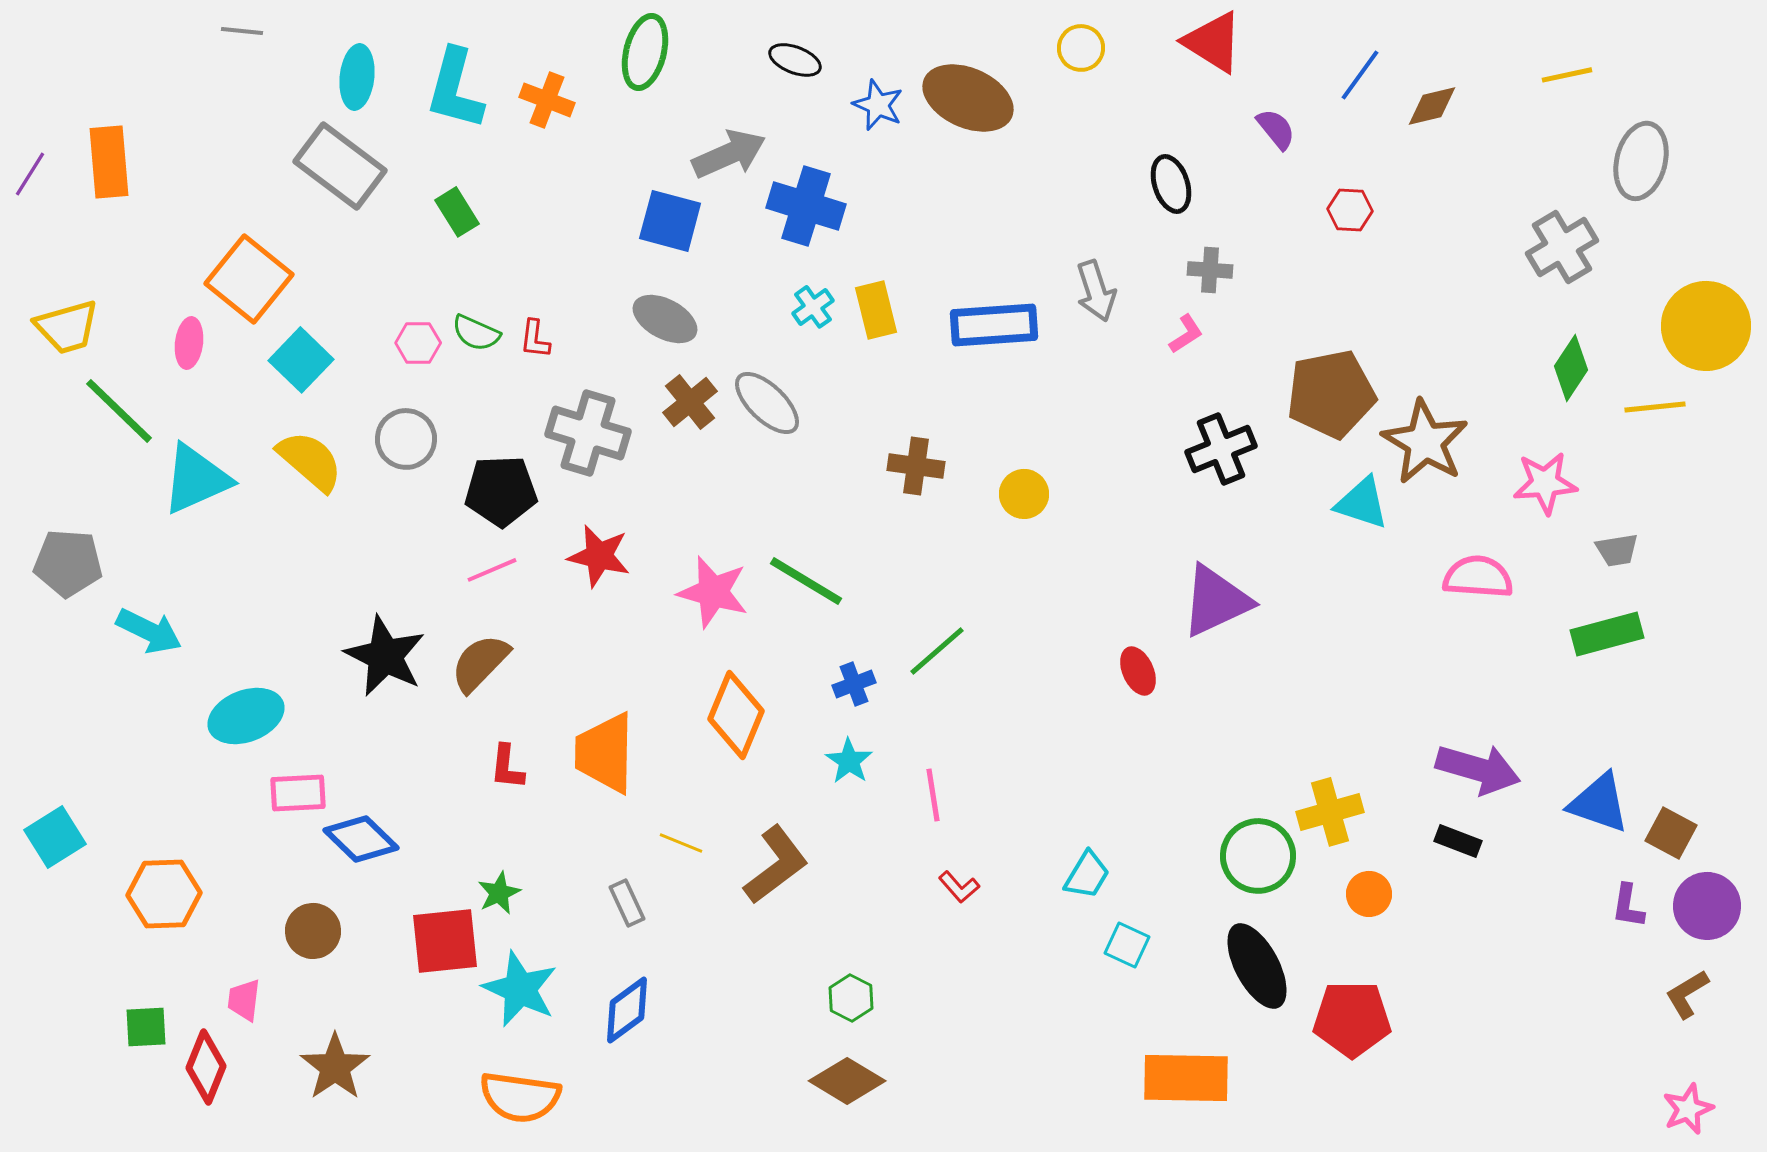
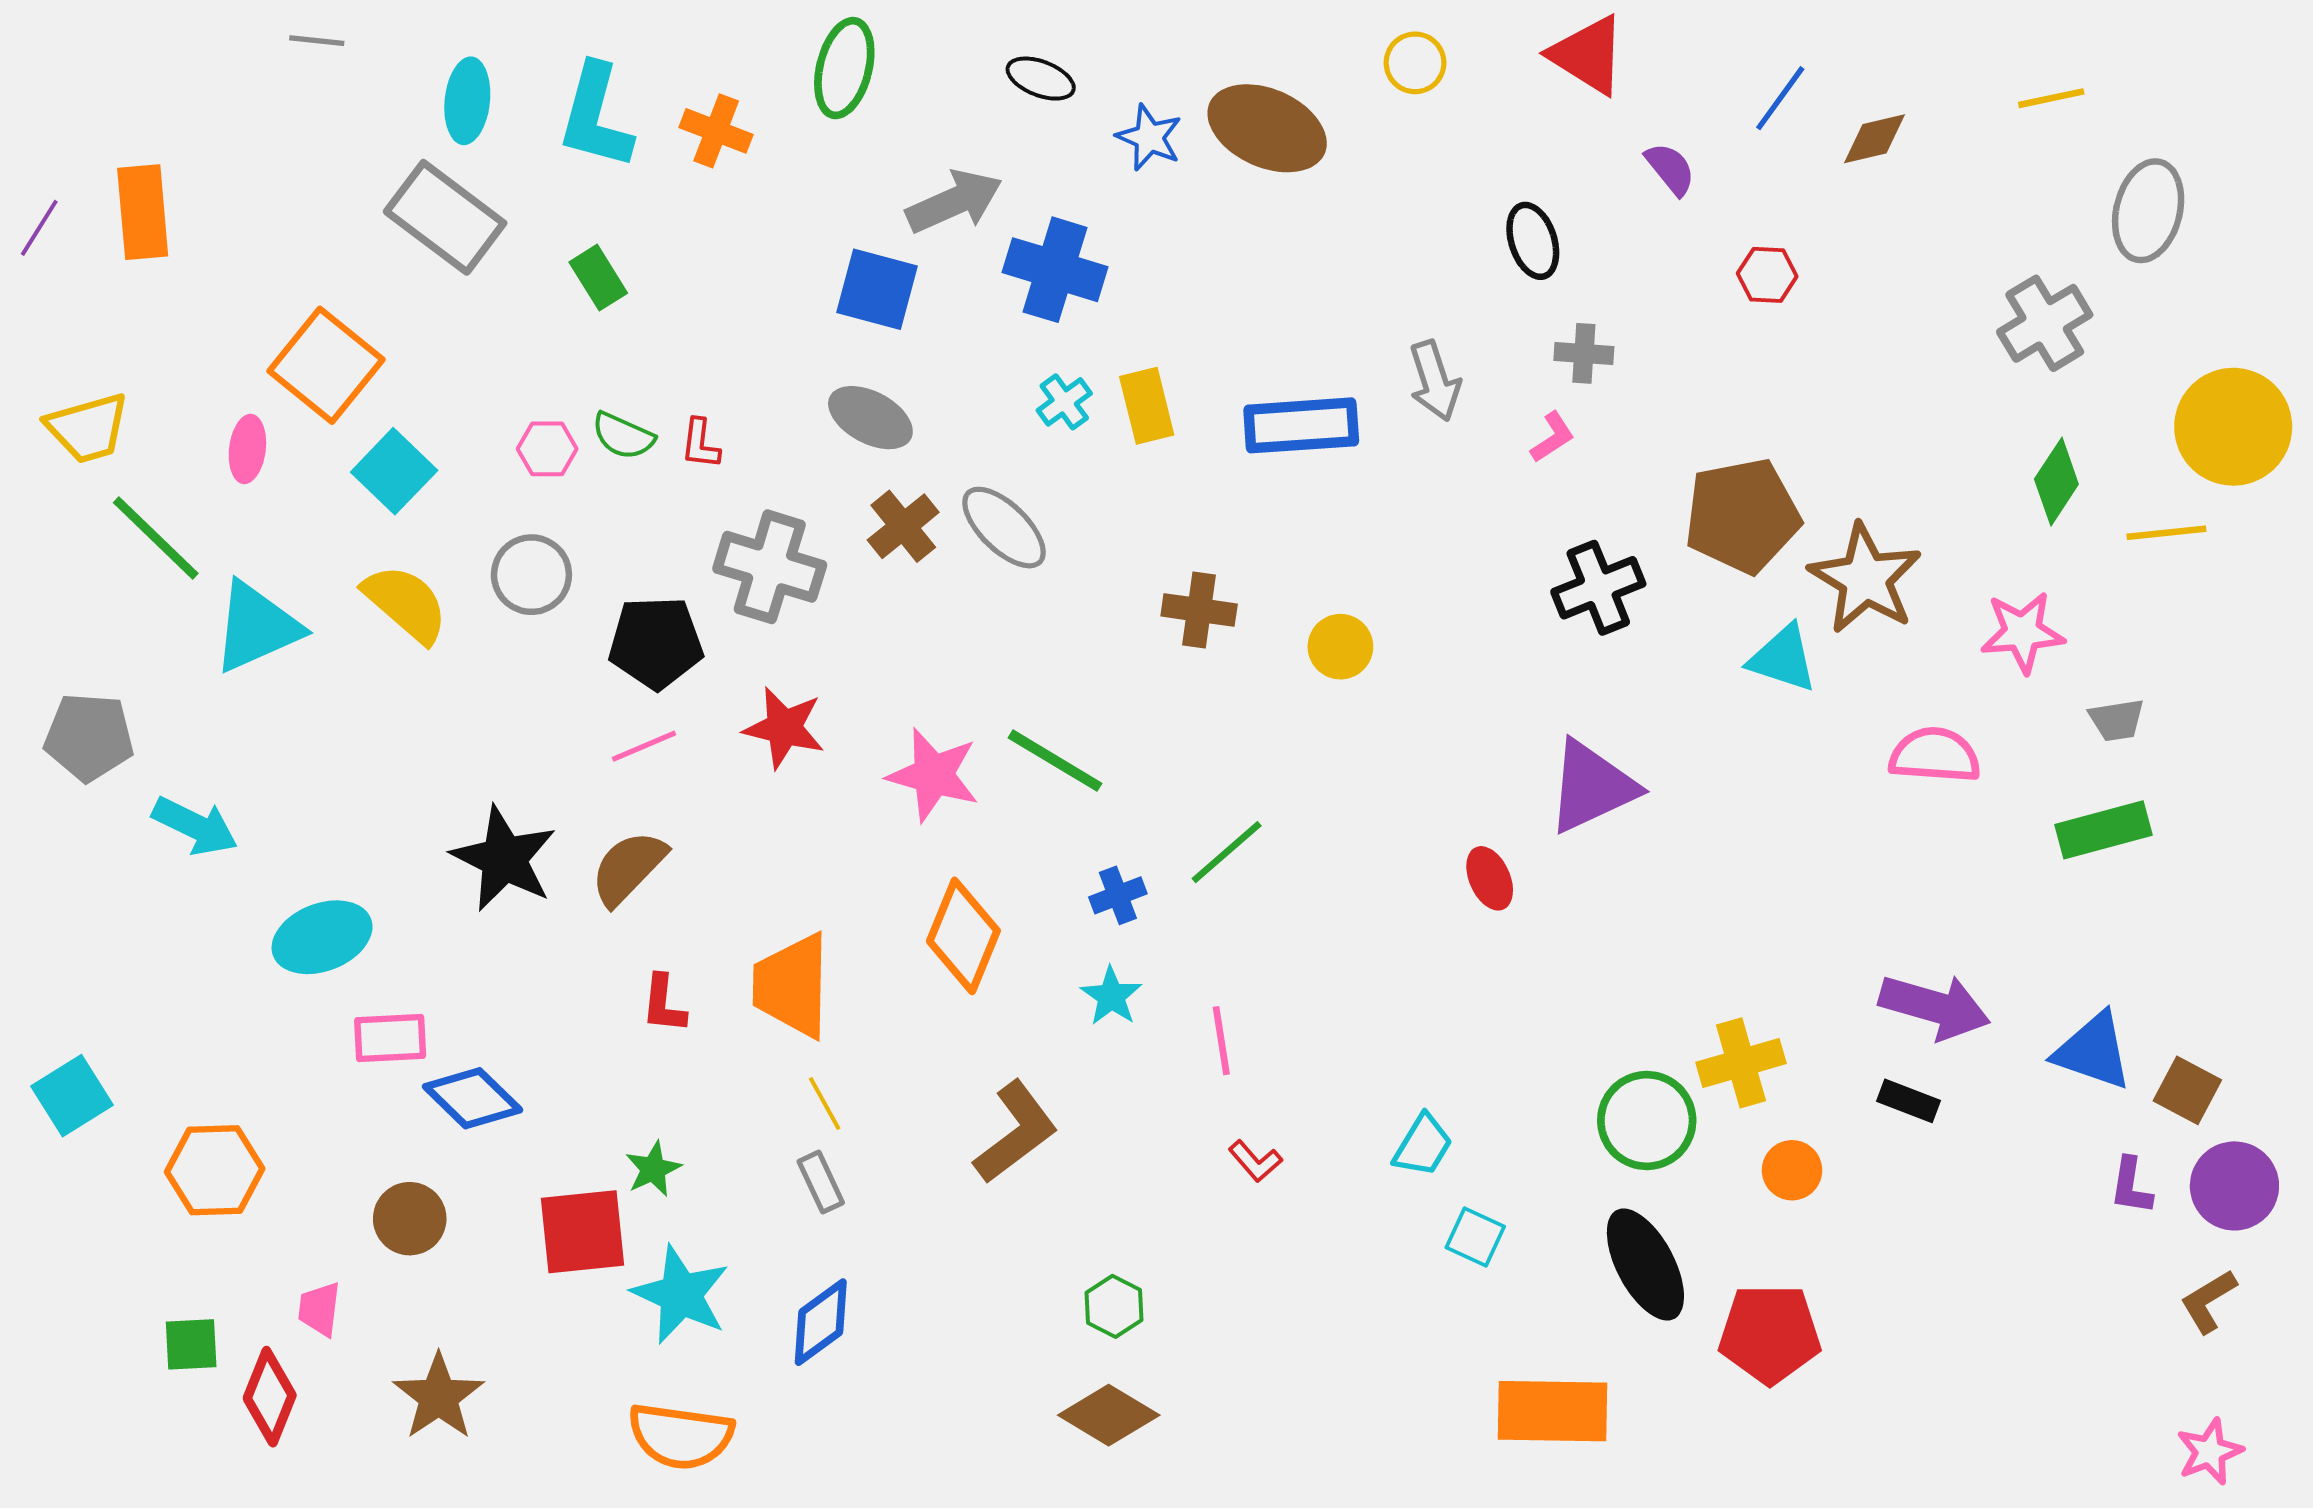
yellow line: (681, 843) -> (825, 1103), moved, turned 39

